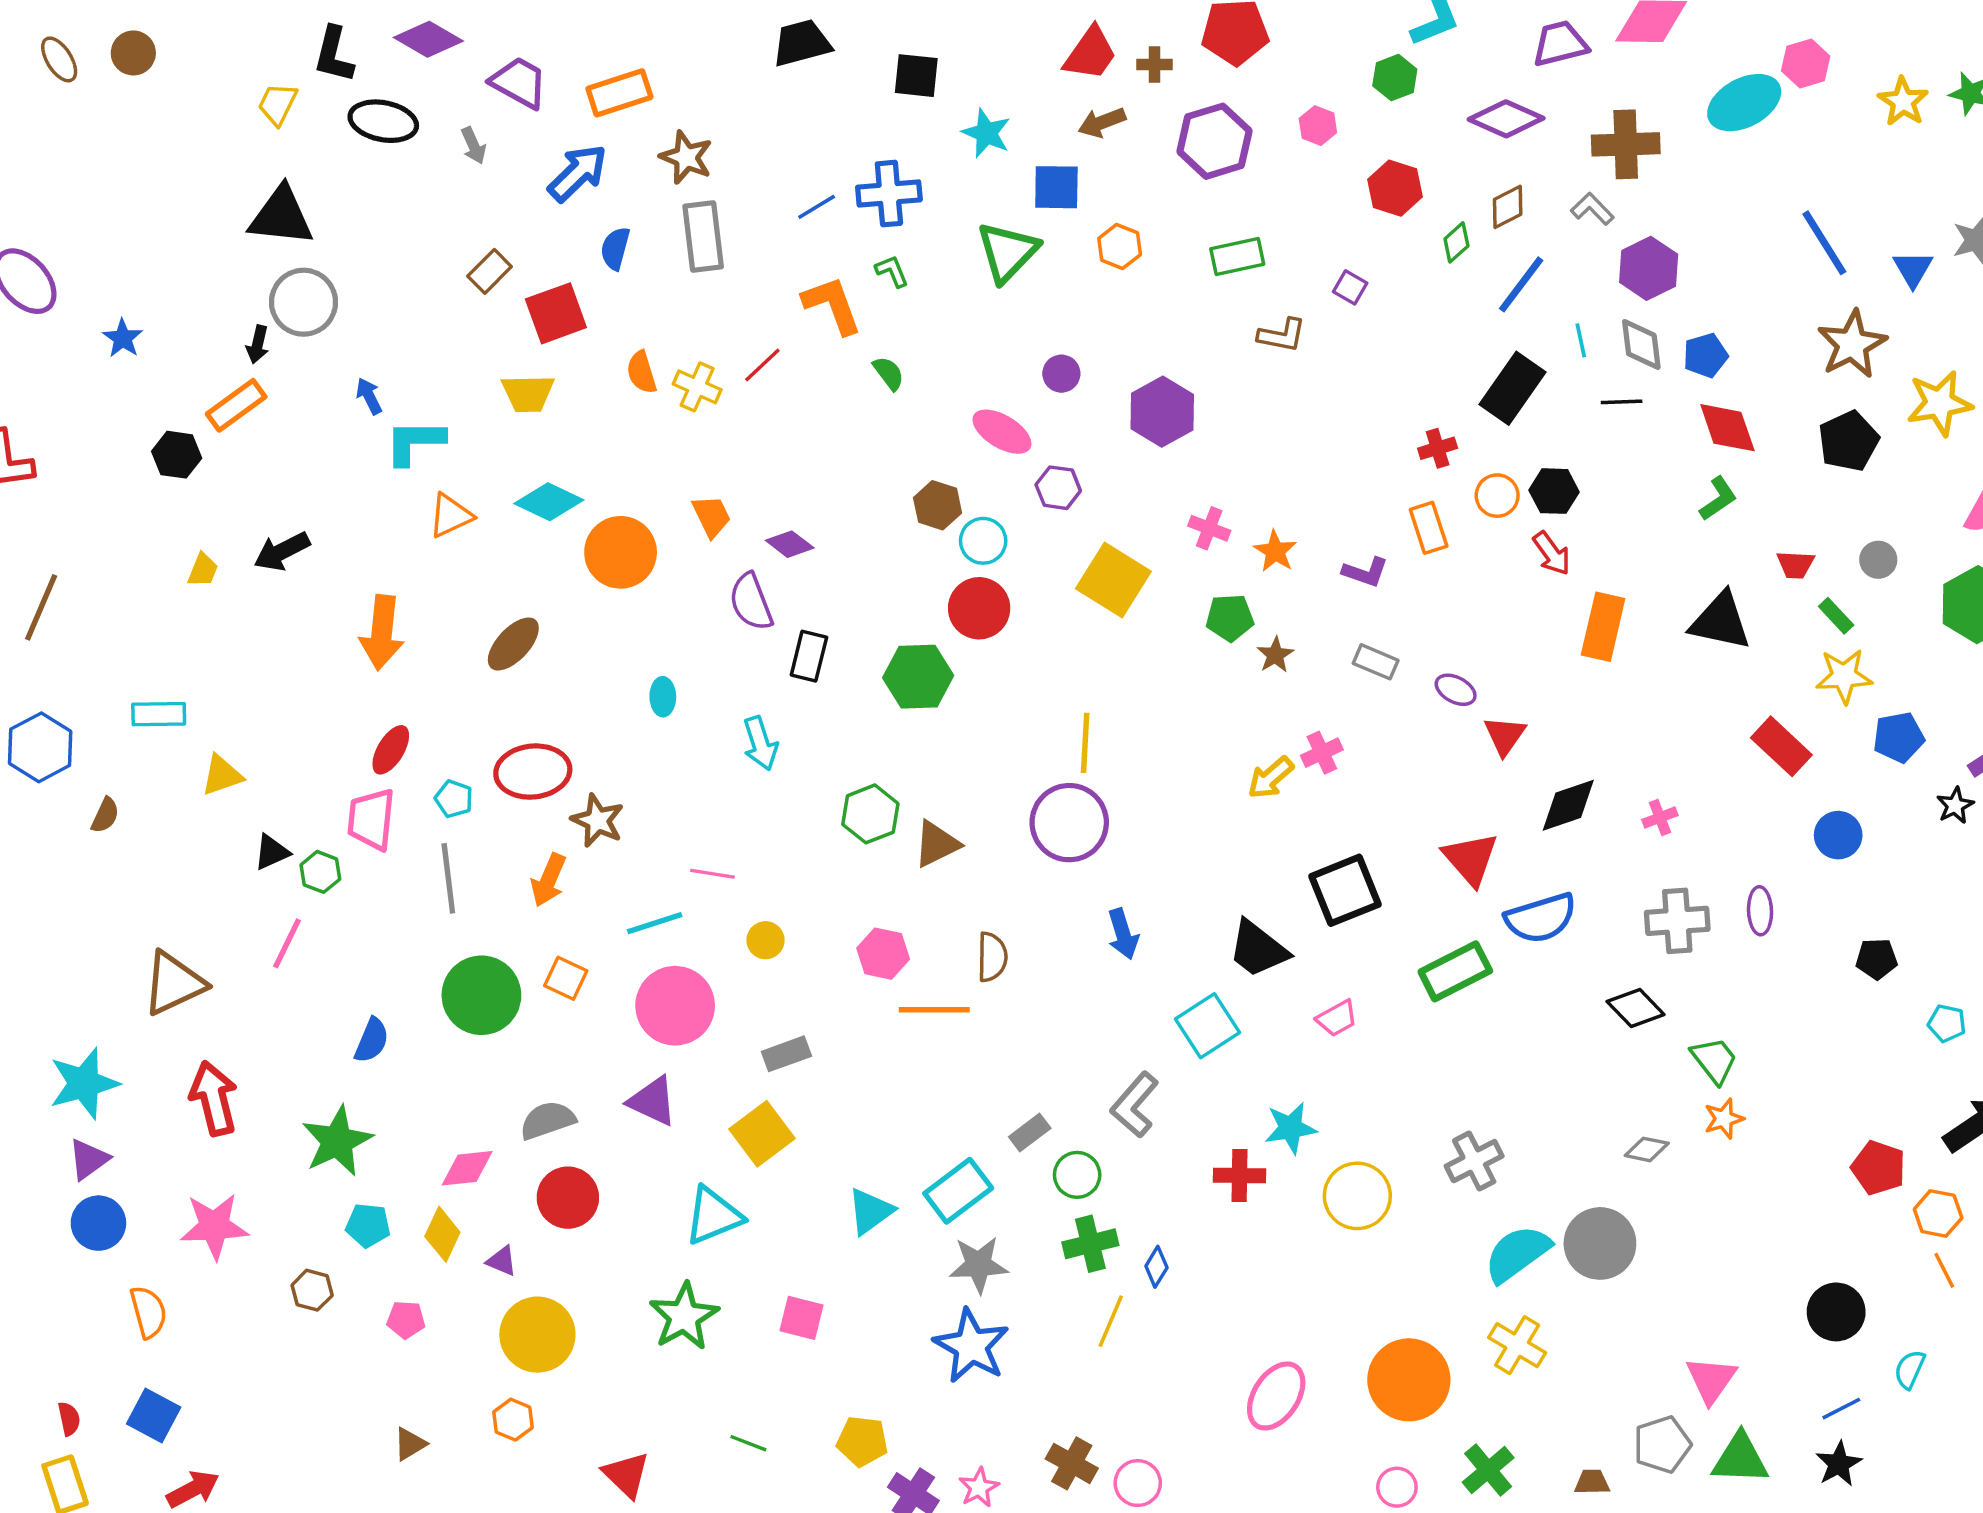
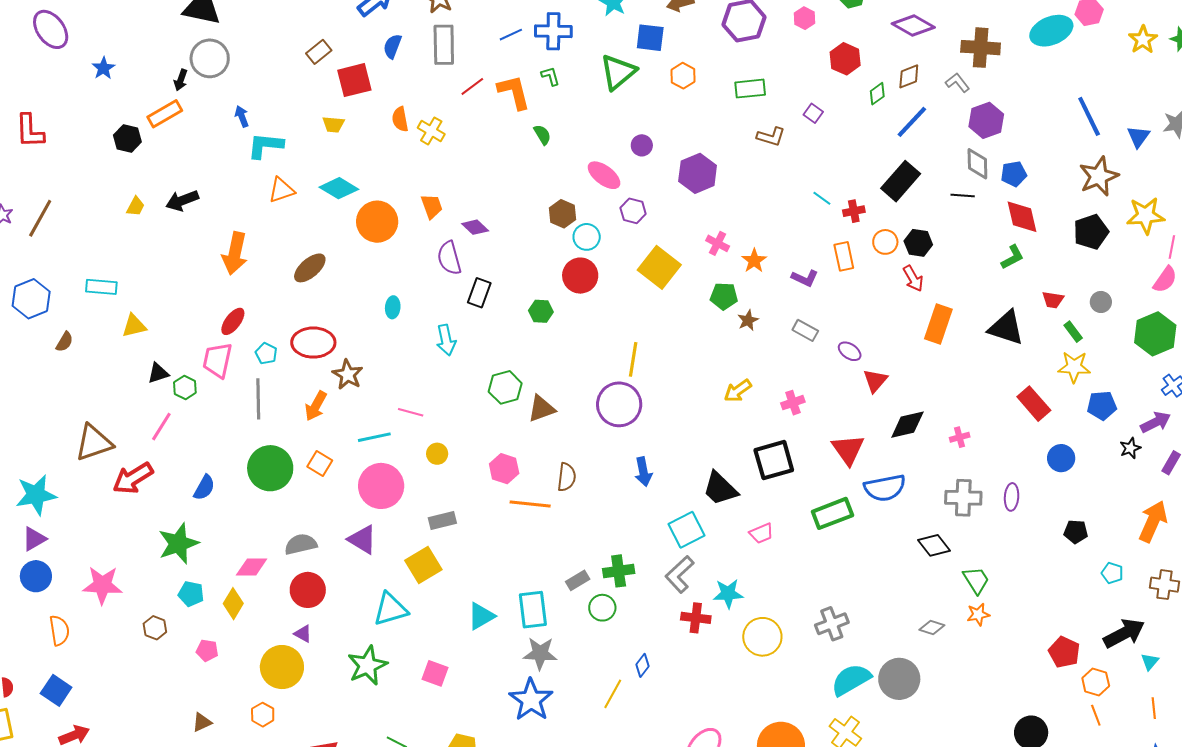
cyan line: (1581, 340) -> (822, 198), moved, turned -48
red line: (762, 365) -> (472, 86), moved
yellow trapezoid: (528, 393) -> (333, 124), size x0.7
green hexagon: (918, 677) -> (541, 311), size x0.6
pink cross: (1322, 753) -> (793, 403), moved
red arrow: (214, 1098) -> (133, 478), moved, turned -114
gray L-shape: (1135, 1105) -> (680, 574), moved
cyan rectangle: (958, 1191) -> (533, 610), turned -66
green cross: (1090, 1244) -> (619, 571), moved
purple triangle: (502, 1261) -> (303, 634), moved

